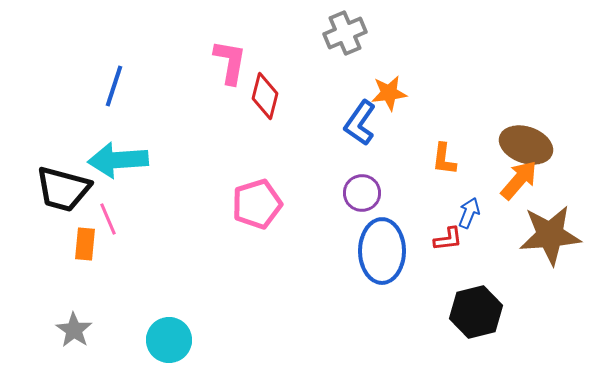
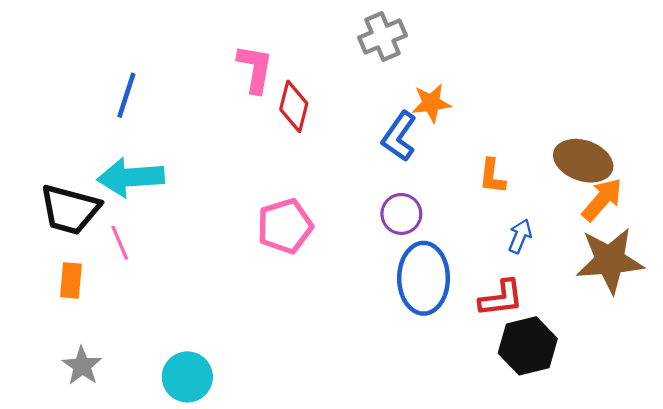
orange arrow: (519, 180) -> (602, 200), moved
red L-shape: (448, 239) -> (501, 298), moved, size x1.4
orange rectangle: (85, 244) -> (71, 280), moved

